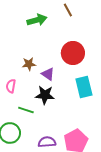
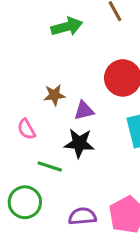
purple triangle: (48, 74) -> (84, 111), turned -48
pink semicircle: (11, 86) -> (26, 129), turned -40

